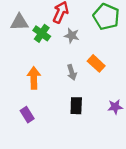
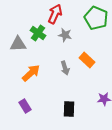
gray triangle: (19, 22) -> (18, 44), moved
orange arrow: (34, 78) -> (31, 73), turned 48
black rectangle: (76, 106) -> (69, 109), moved

